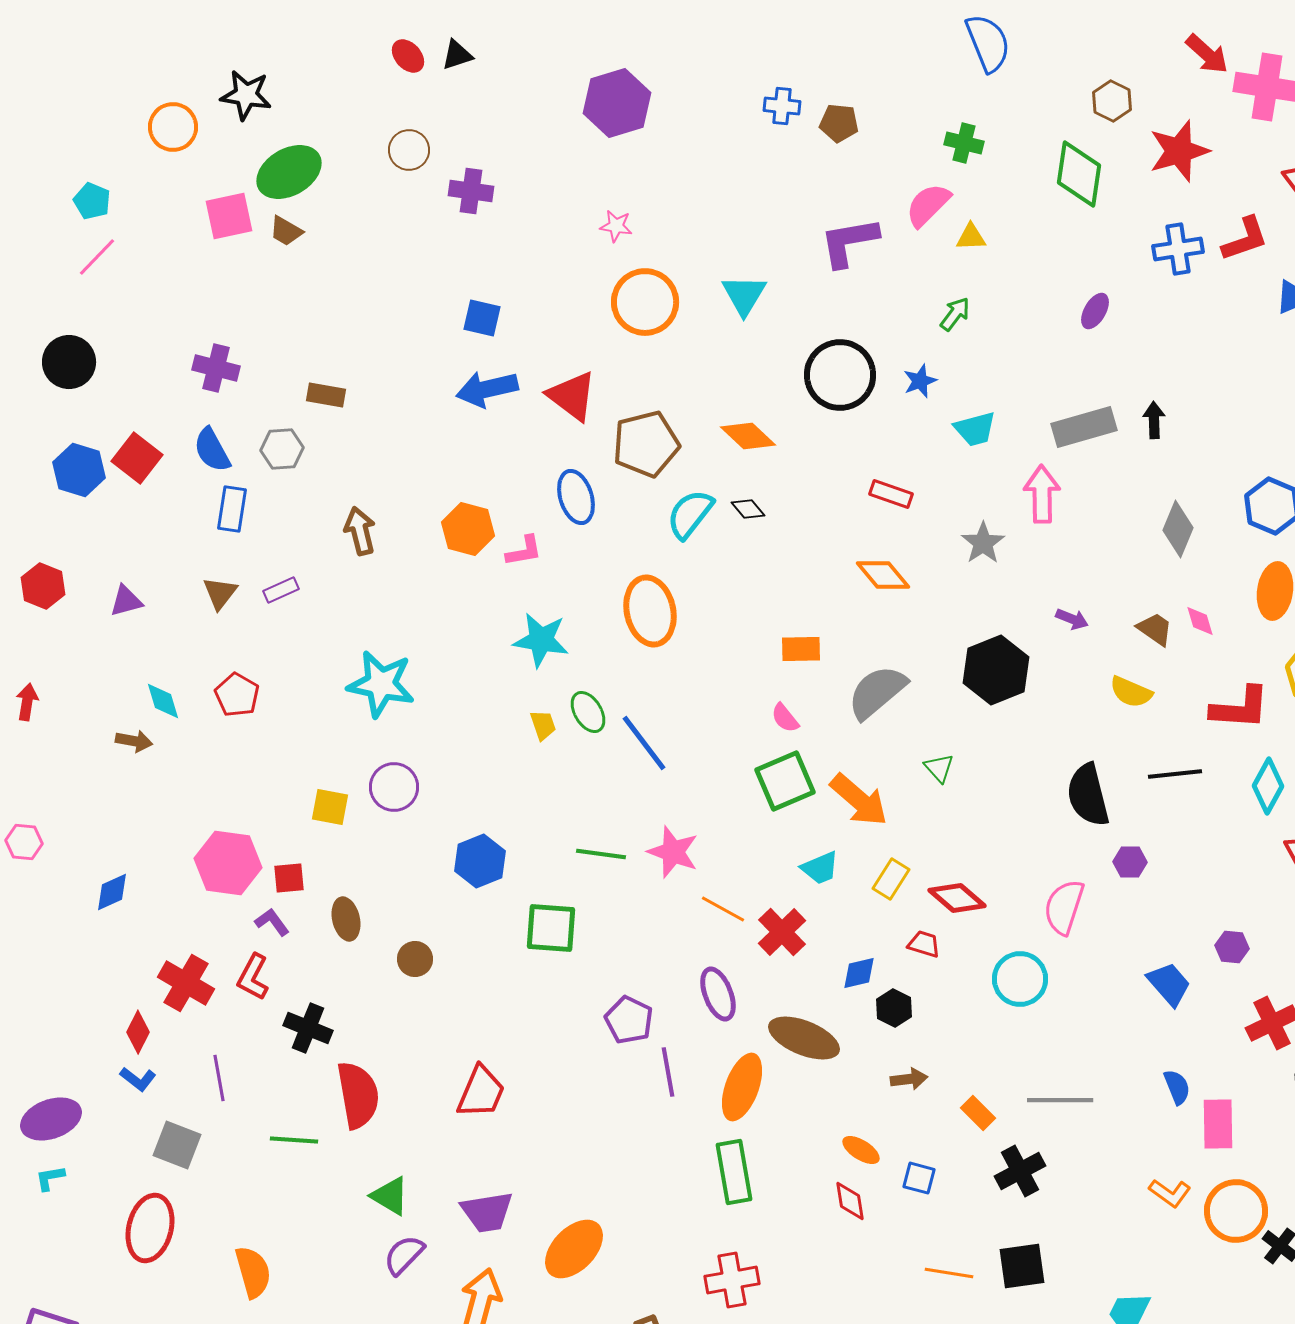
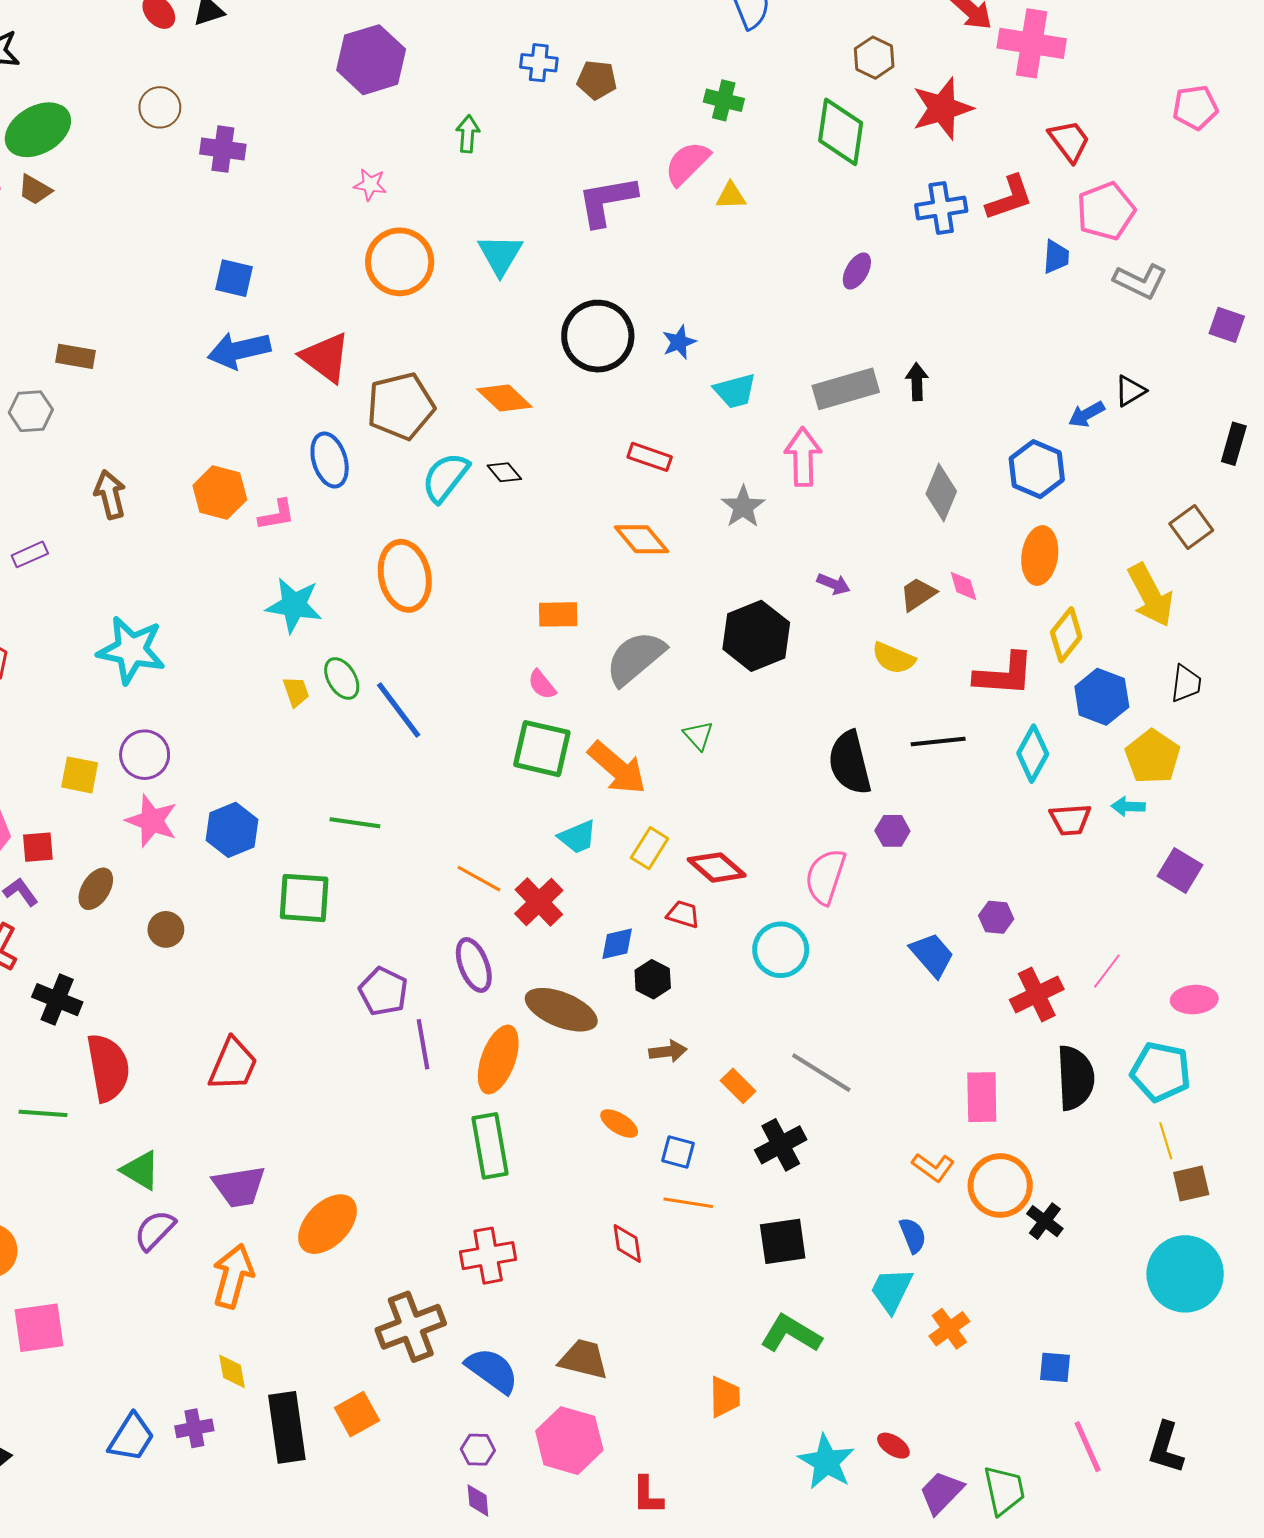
green arrow: (955, 314) -> (468, 134), moved, turned -33
brown trapezoid: (1155, 629) -> (918, 594), turned -69
green square: (785, 781) -> (542, 749), turned 36
pink star: (673, 852) -> (152, 821), moved
brown ellipse: (346, 919) -> (96, 889), turned 45
blue semicircle: (1177, 1087) -> (913, 1235), moved
gray line: (1060, 1100) -> (821, 1073), turned 32
red diamond: (850, 1201) -> (627, 1243), moved
orange line: (949, 1273) -> (688, 1203), moved

